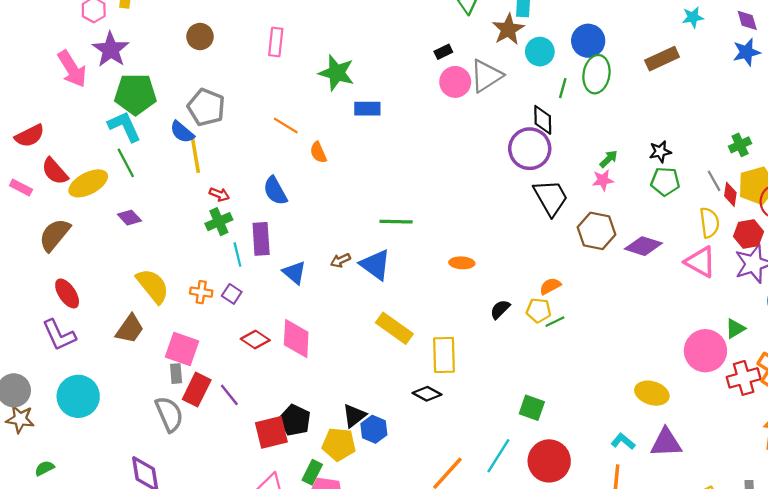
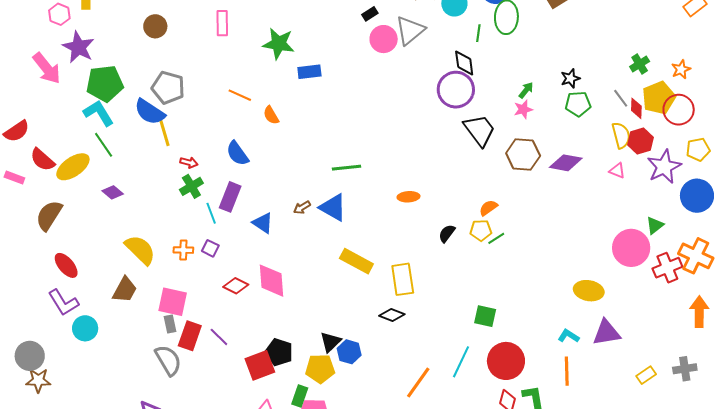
blue semicircle: (182, 132) -> (150, 112), size x1.4
red hexagon: (749, 234) -> (640, 141), moved
purple rectangle: (261, 239) -> (230, 197), turned 32
pink triangle: (700, 262) -> (617, 171), size x0.6
cyan circle: (78, 396) -> (85, 328), moved, size x0.7

